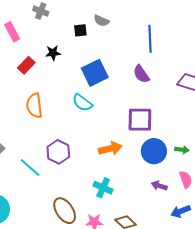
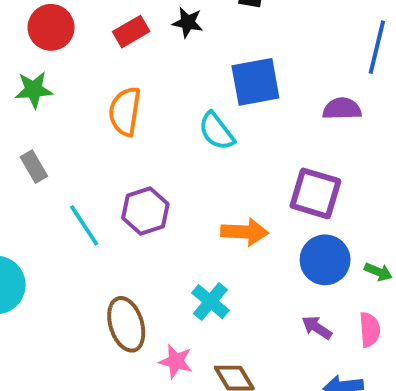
purple semicircle: (141, 74) -> (342, 109), turned 108

